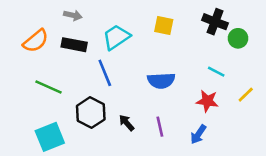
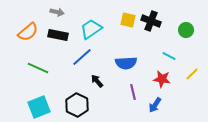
black cross: (215, 22) -> (151, 21), moved
blue line: (105, 73) -> (82, 57), turned 70
black hexagon: (91, 113) -> (77, 105), moved
black arrow: (127, 123) -> (97, 81), moved
purple line: (160, 127) -> (133, 92), moved

